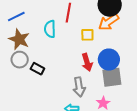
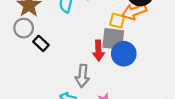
yellow square: (87, 35) -> (117, 21), moved
gray square: (112, 77) -> (113, 39), moved

